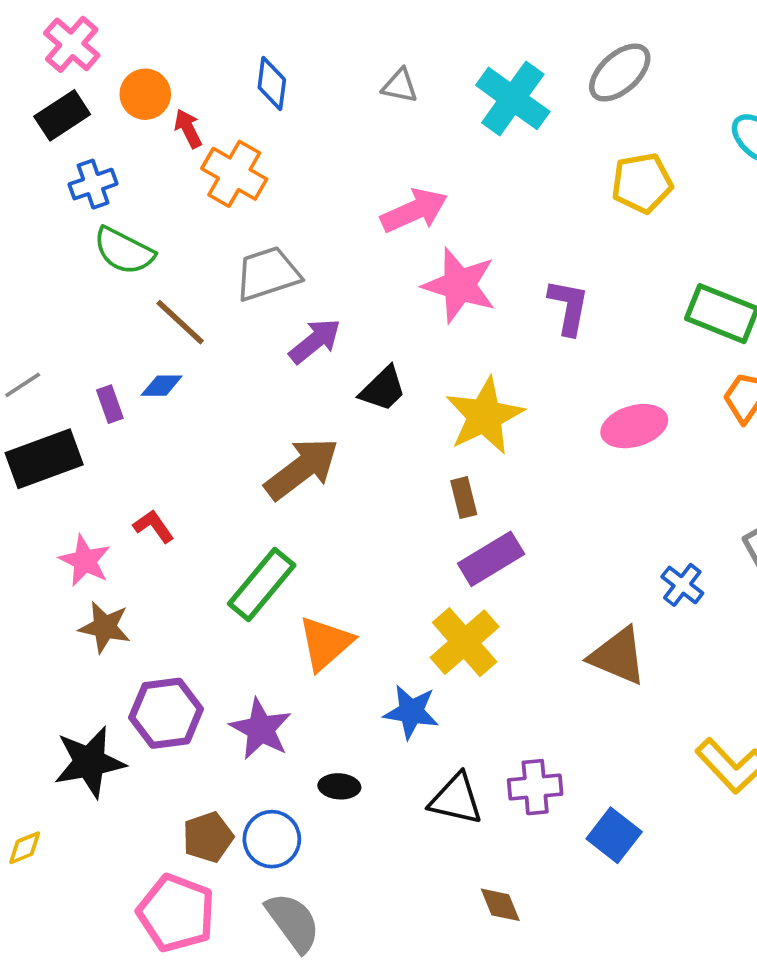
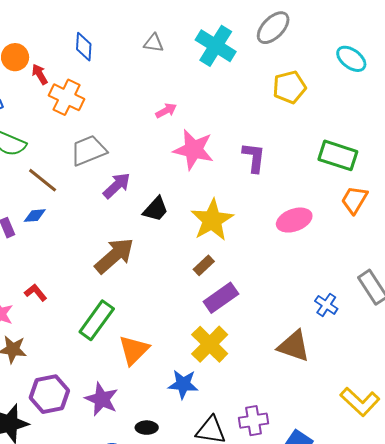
pink arrow: (414, 211) -> (166, 111), size x0.6
brown rectangle: (464, 498) -> (204, 265), turned 65

